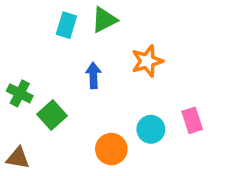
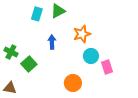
cyan circle: (151, 129) -> (91, 56), moved
orange circle: (111, 149) -> (73, 83), moved

